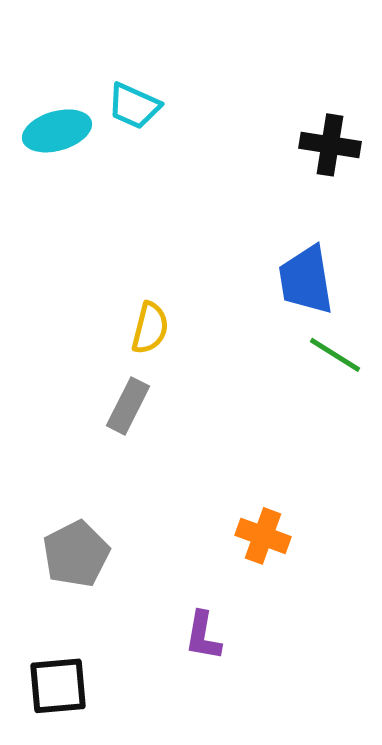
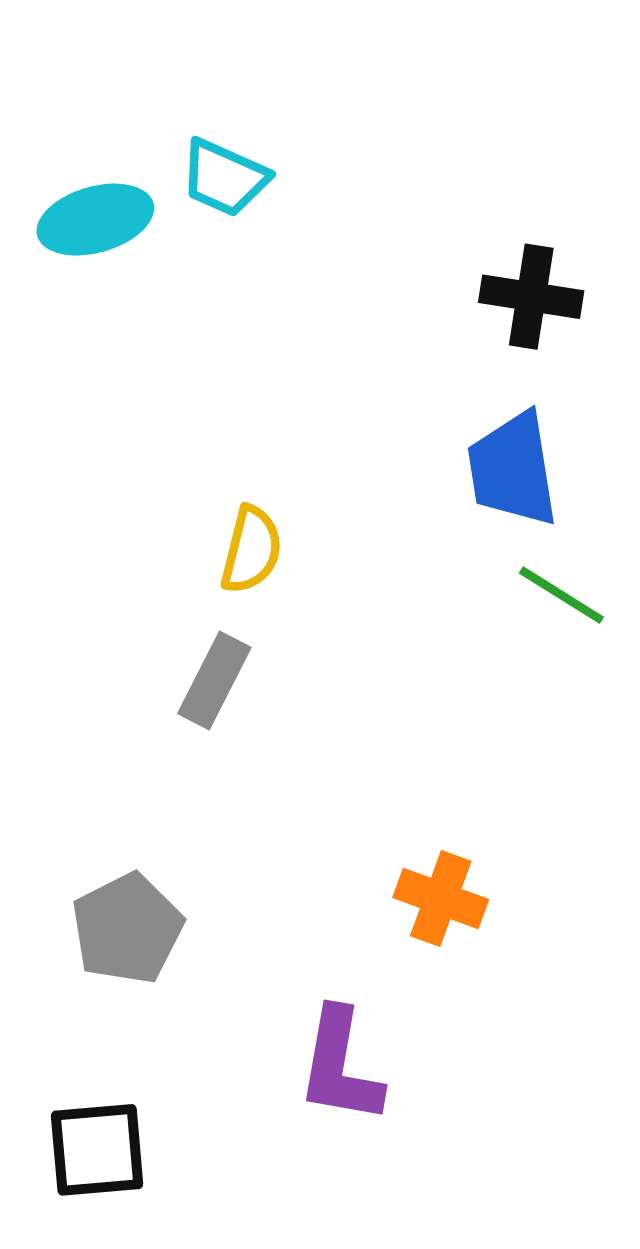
black cross: (330, 145) -> (531, 297), moved
purple L-shape: (203, 636) -> (340, 1066), size x1.4

